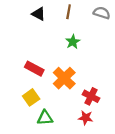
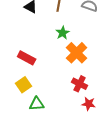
orange cross: (64, 78) -> (77, 53), moved
red star: (86, 118) -> (89, 104), moved

